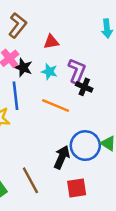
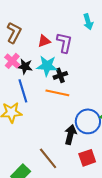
purple L-shape: (77, 71) -> (64, 43), moved
cyan star: (49, 72) -> (47, 66), size x1.5
black cross: (84, 87) -> (60, 75), moved, turned -32

